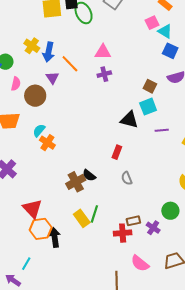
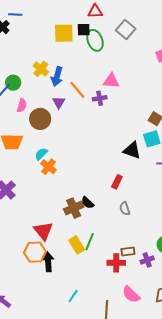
purple cross: (104, 74) -> (100, 98), moved
red triangle: (32, 209) -> (43, 231), moved
purple cross: (153, 228) -> (147, 260), turned 32
cyan line: (26, 264) -> (73, 296), moved

